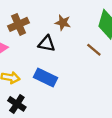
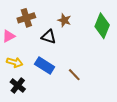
brown line: (94, 50) -> (74, 75), moved

